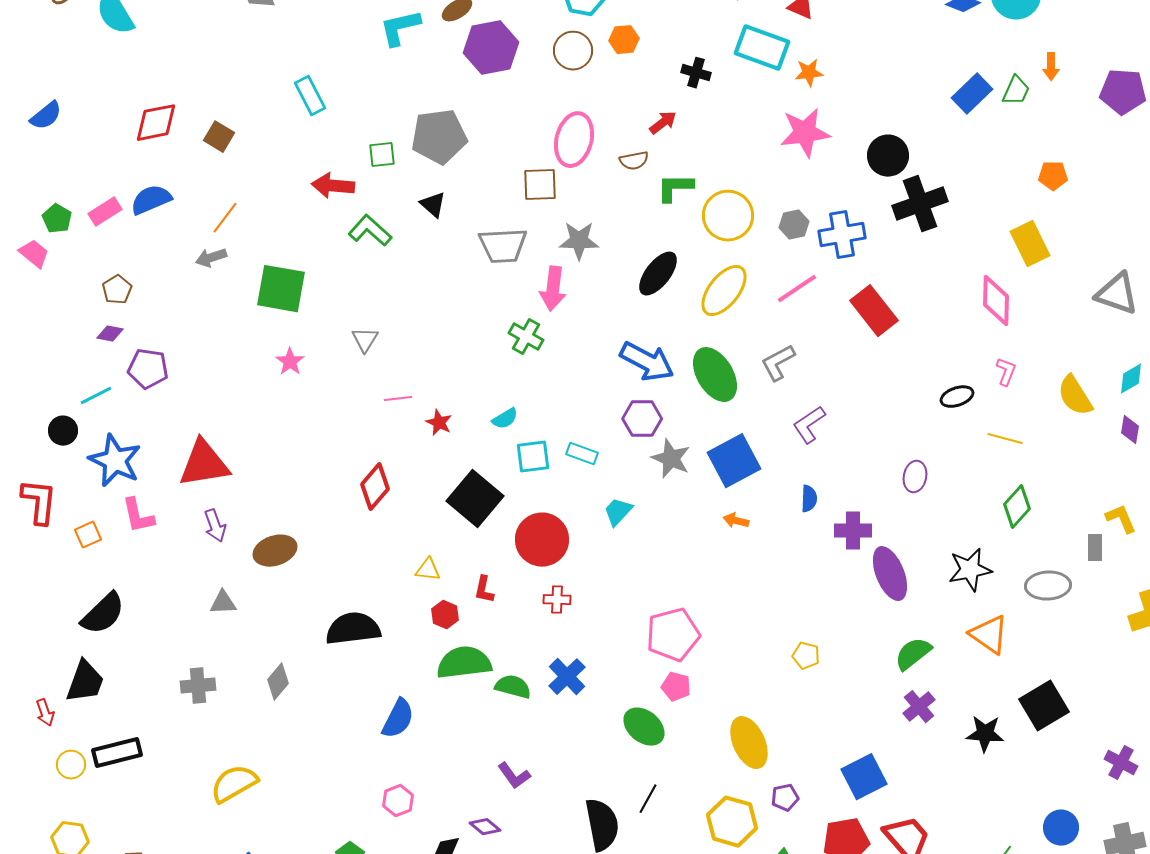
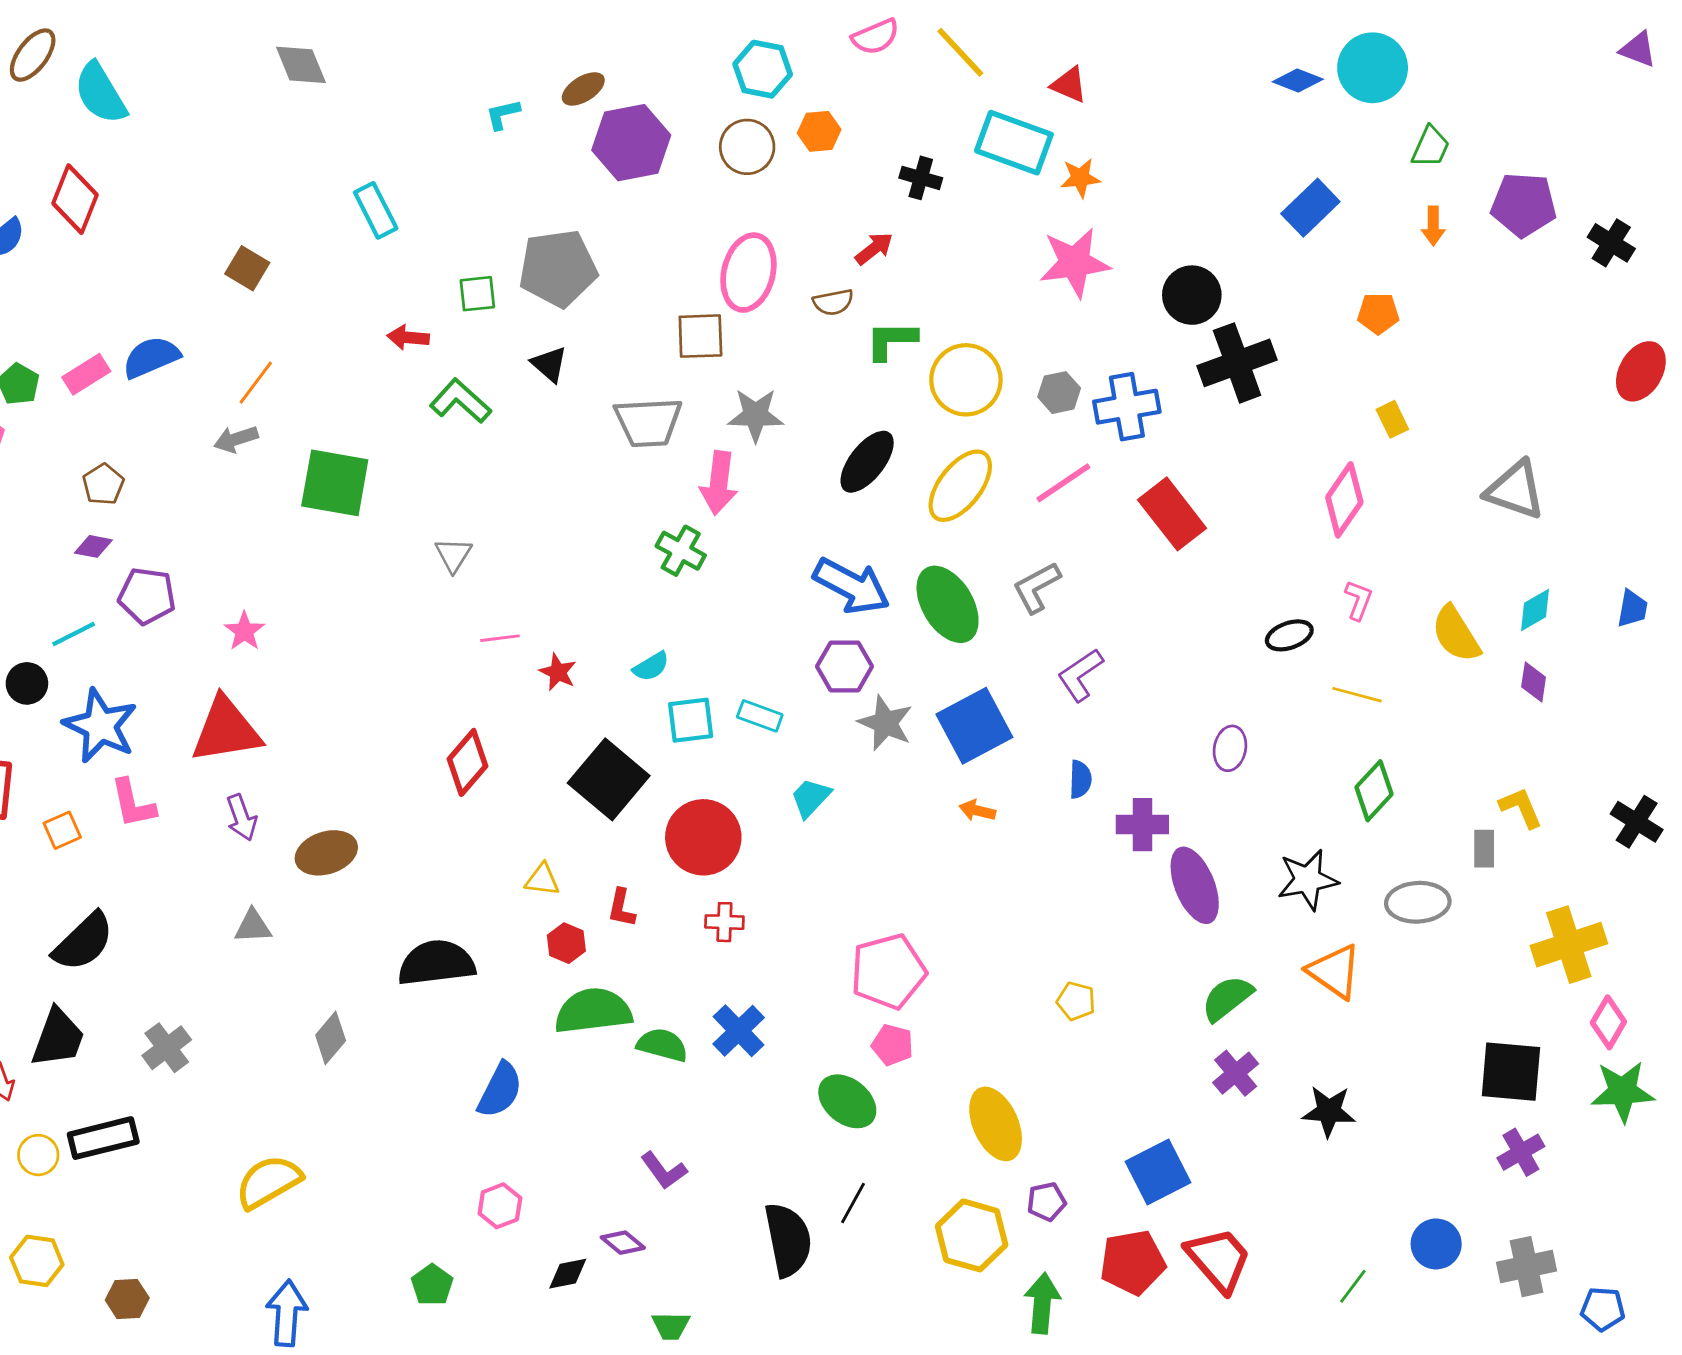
cyan L-shape: (400, 28) -> (503, 114), size x0.6
orange arrow: (1051, 67) -> (1433, 226), moved
green trapezoid: (1016, 91) -> (1430, 147), moved
red diamond: (156, 123) -> (75, 199), moved, turned -57
orange pentagon: (1053, 176) -> (1378, 313), moved
red arrow: (333, 186) -> (408, 337), size x0.7
yellow rectangle: (1030, 244) -> (1392, 419), size x0.6
pink diamond: (996, 301) -> (1344, 500), turned 33
pink star: (290, 362) -> (244, 631), moved
gray cross: (198, 686) -> (167, 1048), moved, turned -32
black square: (1044, 706) -> (1511, 1072), moved, turned 36
purple cross: (1121, 763) -> (1521, 1152), turned 32

